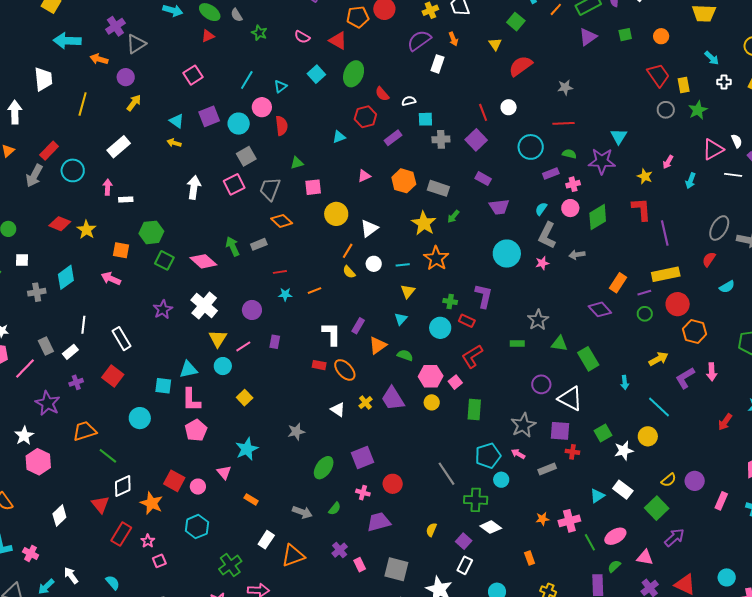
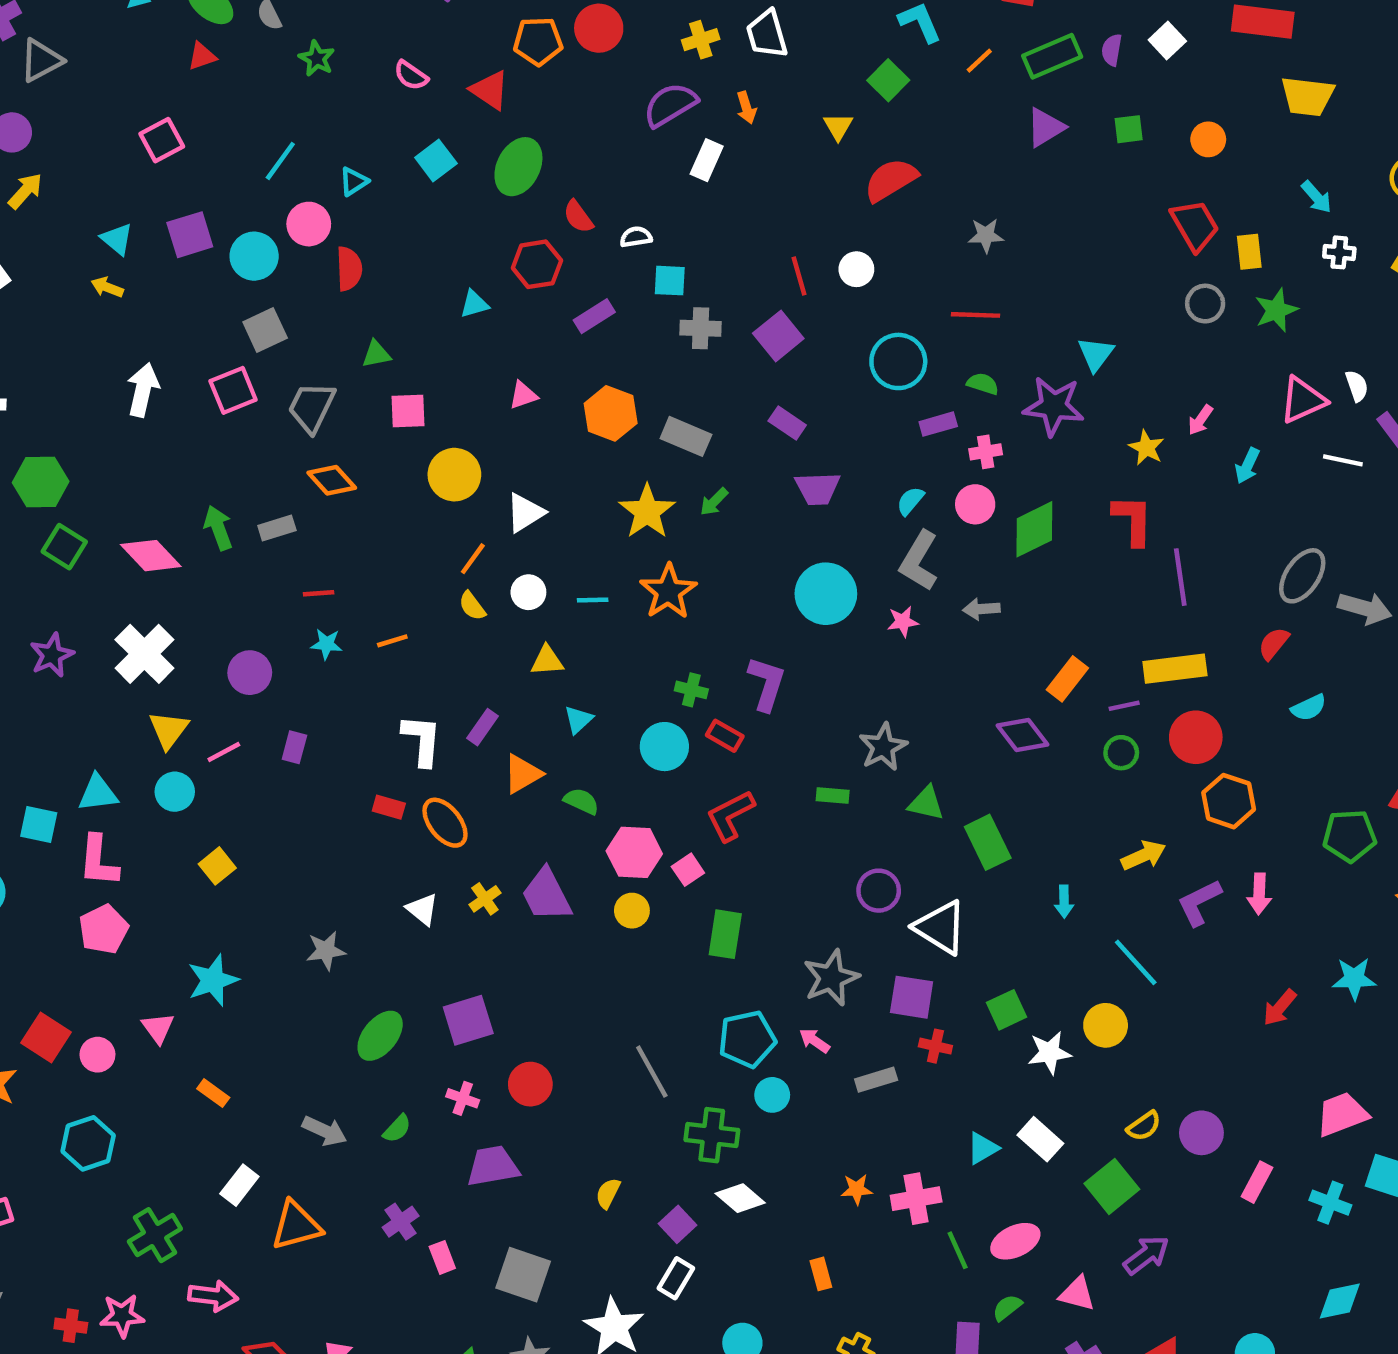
yellow triangle: (408, 291) -> (547, 661), moved, turned 42

